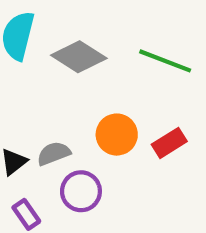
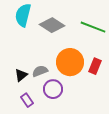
orange circle: (117, 135) -> (70, 62), size x1.4
red rectangle: (169, 143) -> (95, 66), turned -35

